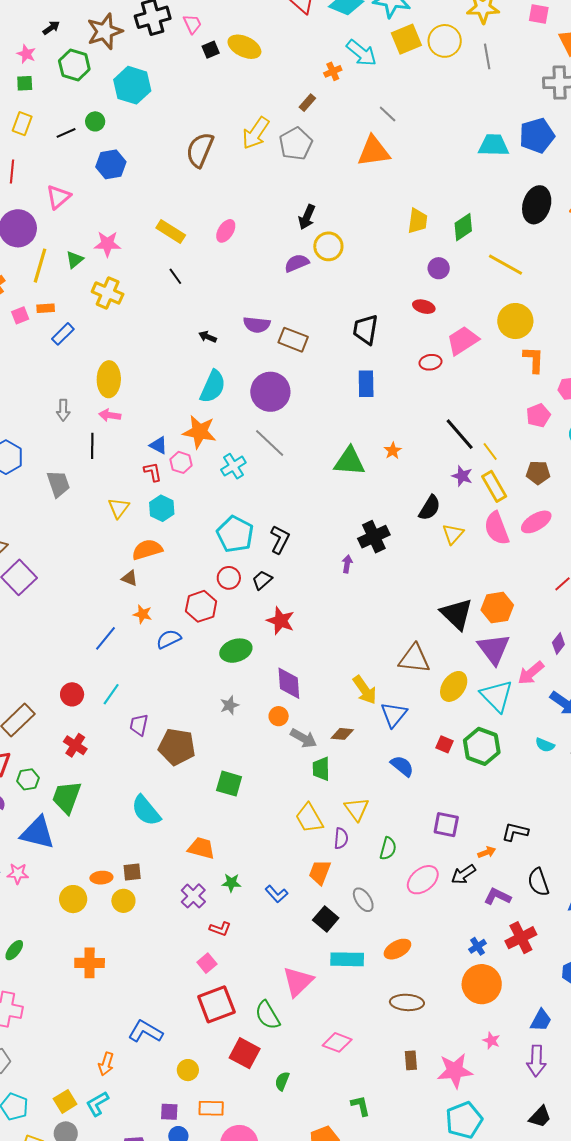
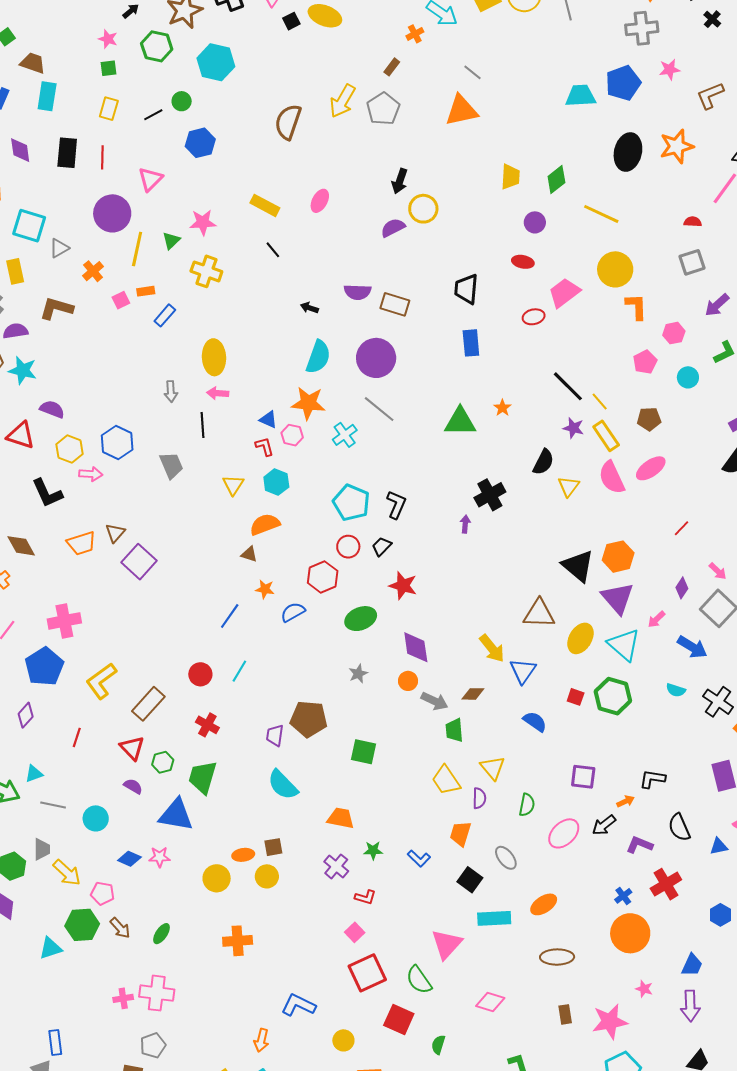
pink arrow: (531, 673) -> (656, 619), size x0.7
purple trapezoid: (139, 725) -> (275, 735), moved

